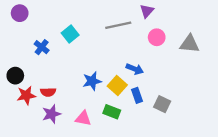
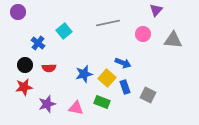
purple triangle: (147, 11) -> (156, 10), moved
black circle: (15, 76) -> (25, 65), moved
red semicircle: (48, 92) -> (49, 68), moved

